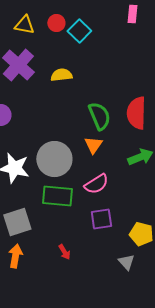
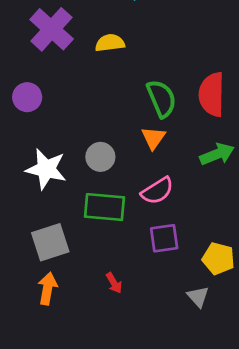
gray circle: (54, 159) -> (100, 157), size x0.6

